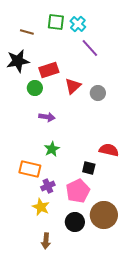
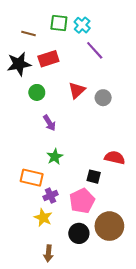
red rectangle: (49, 70) -> (48, 59), moved
purple arrow: (47, 117) -> (49, 123), turned 49

